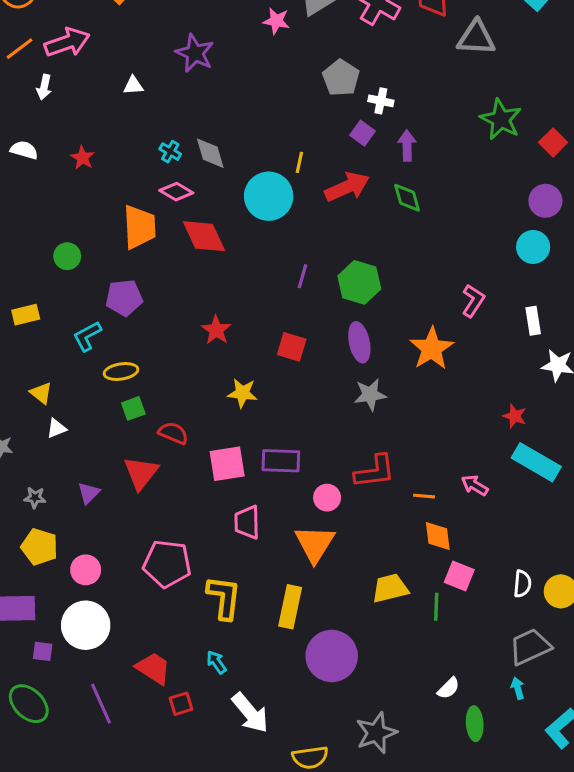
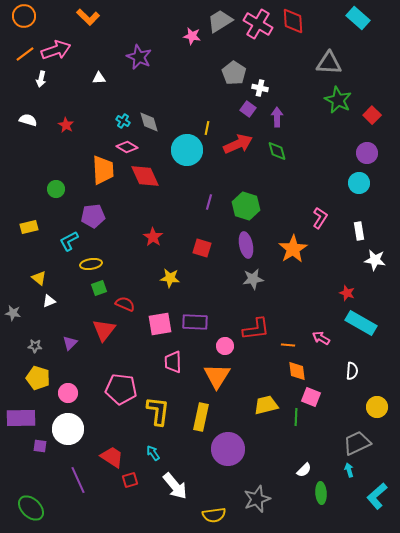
gray triangle: (476, 38) -> (329, 63), moved
white semicircle: (522, 584) -> (352, 371), moved
green ellipse: (29, 704) -> (31, 508), moved

